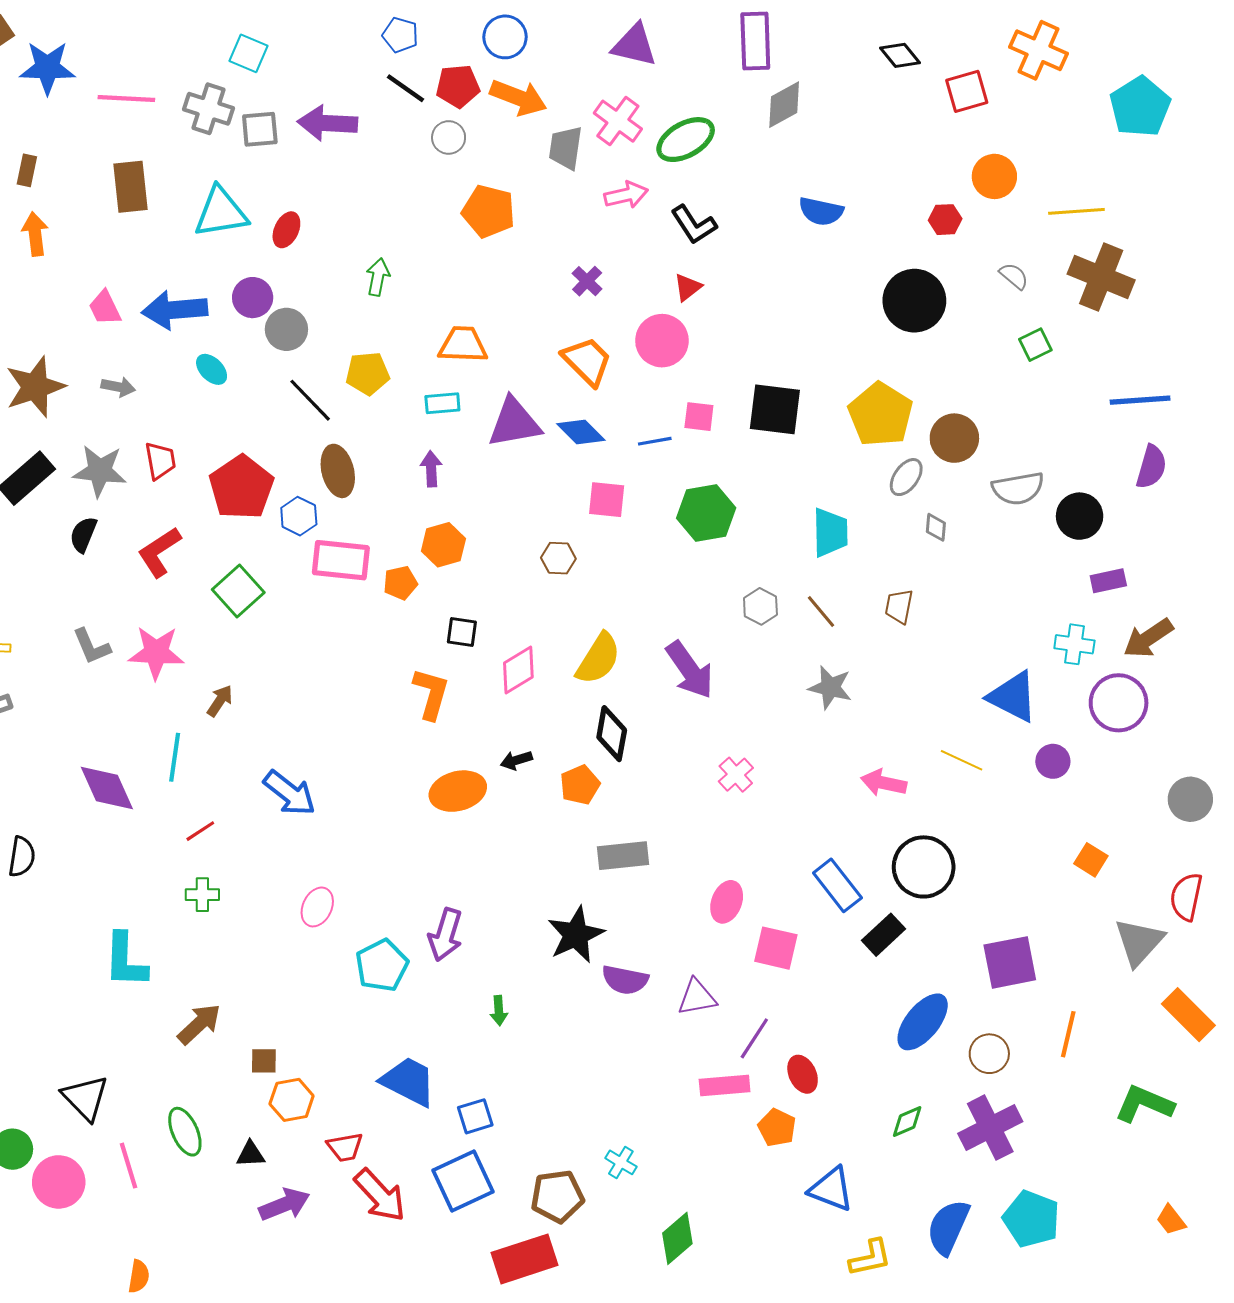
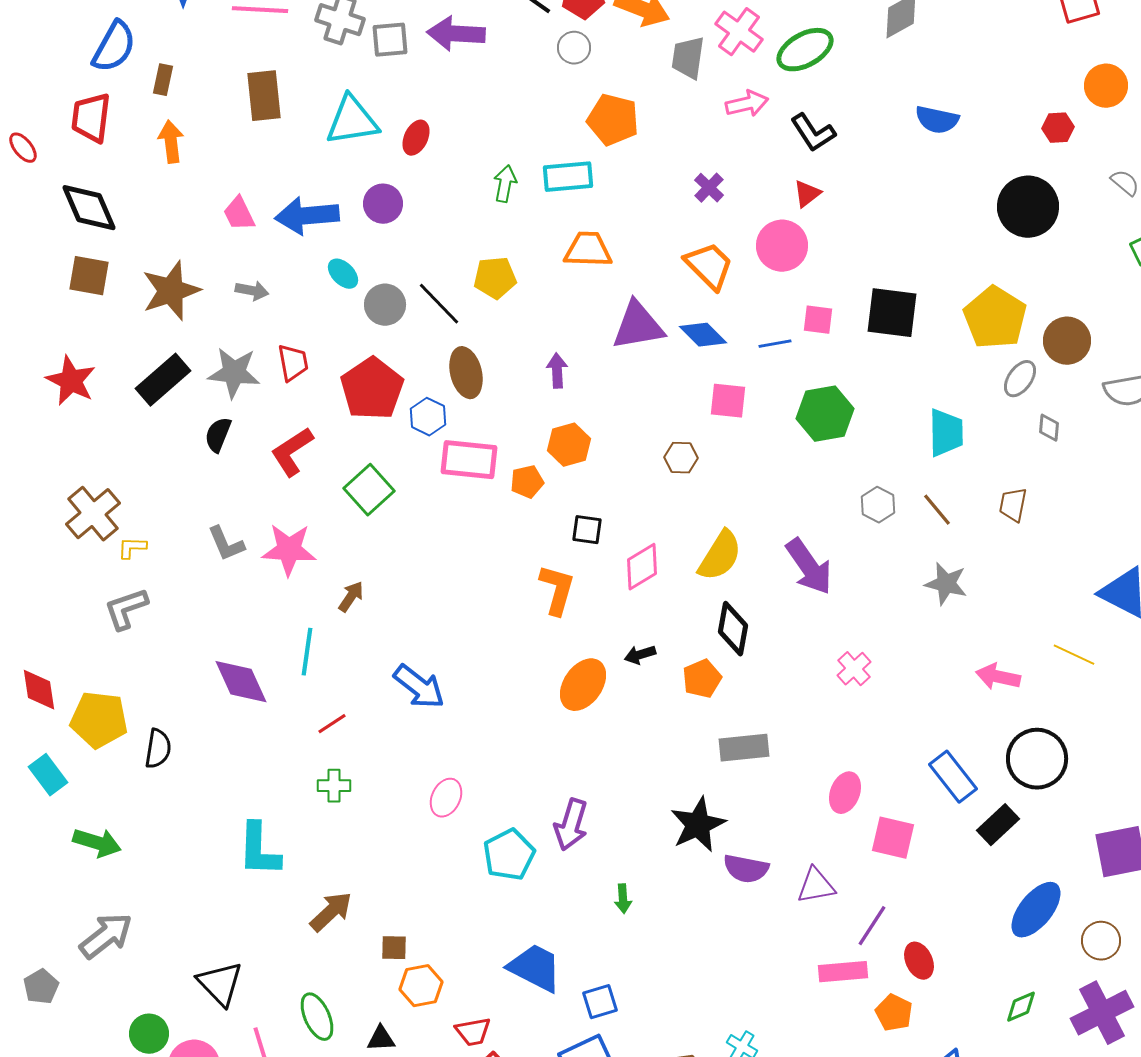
gray circle: (286, 329) -> (385, 305), moved
cyan rectangle: (442, 403) -> (568, 177), moved, size x1.4
orange ellipse: (458, 791) -> (583, 685), turned -40

